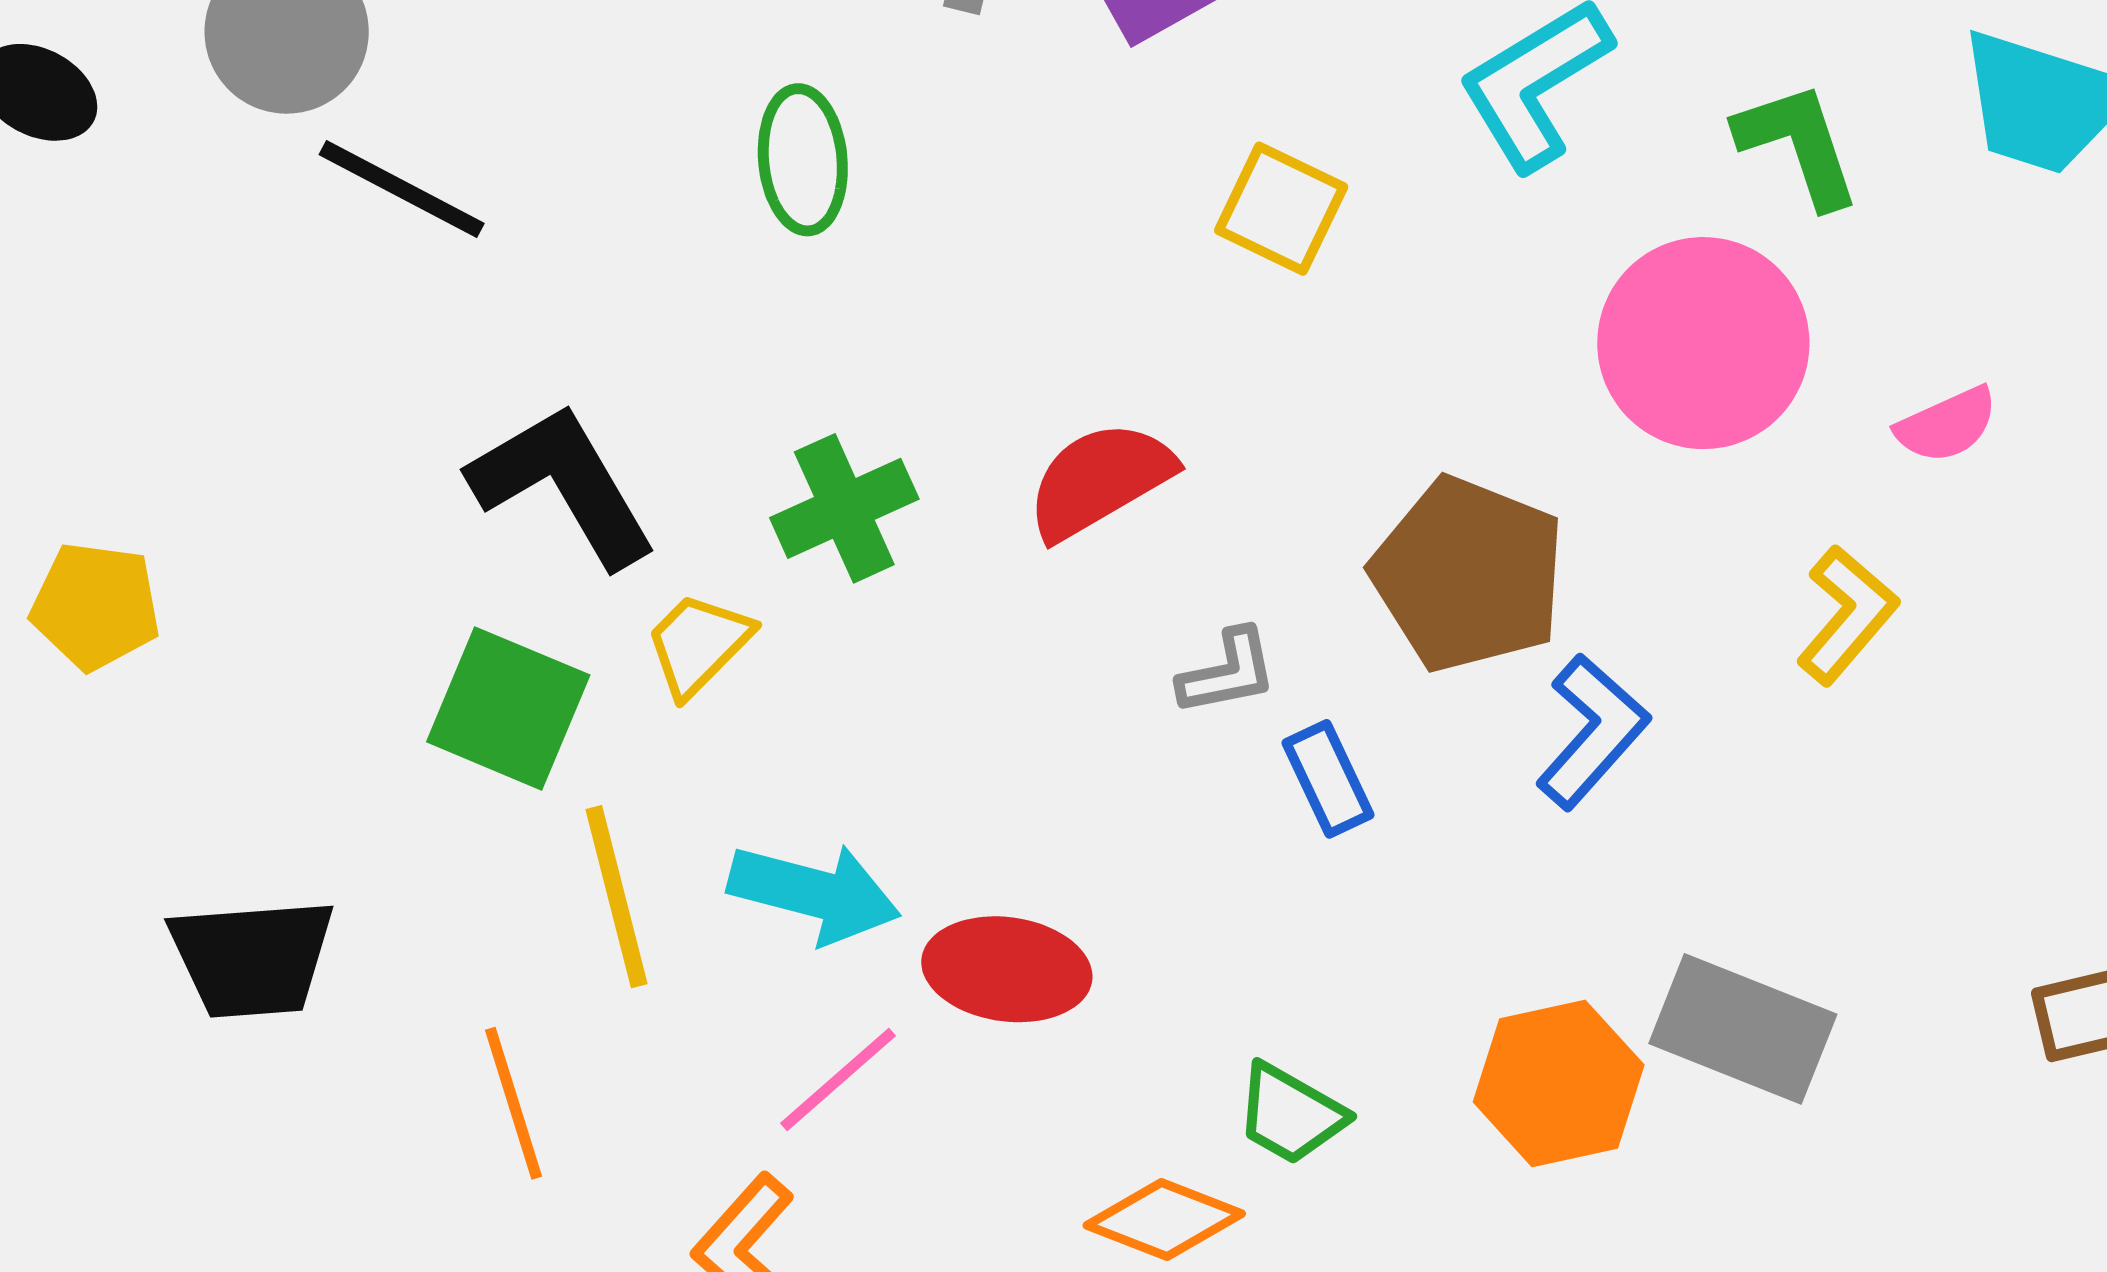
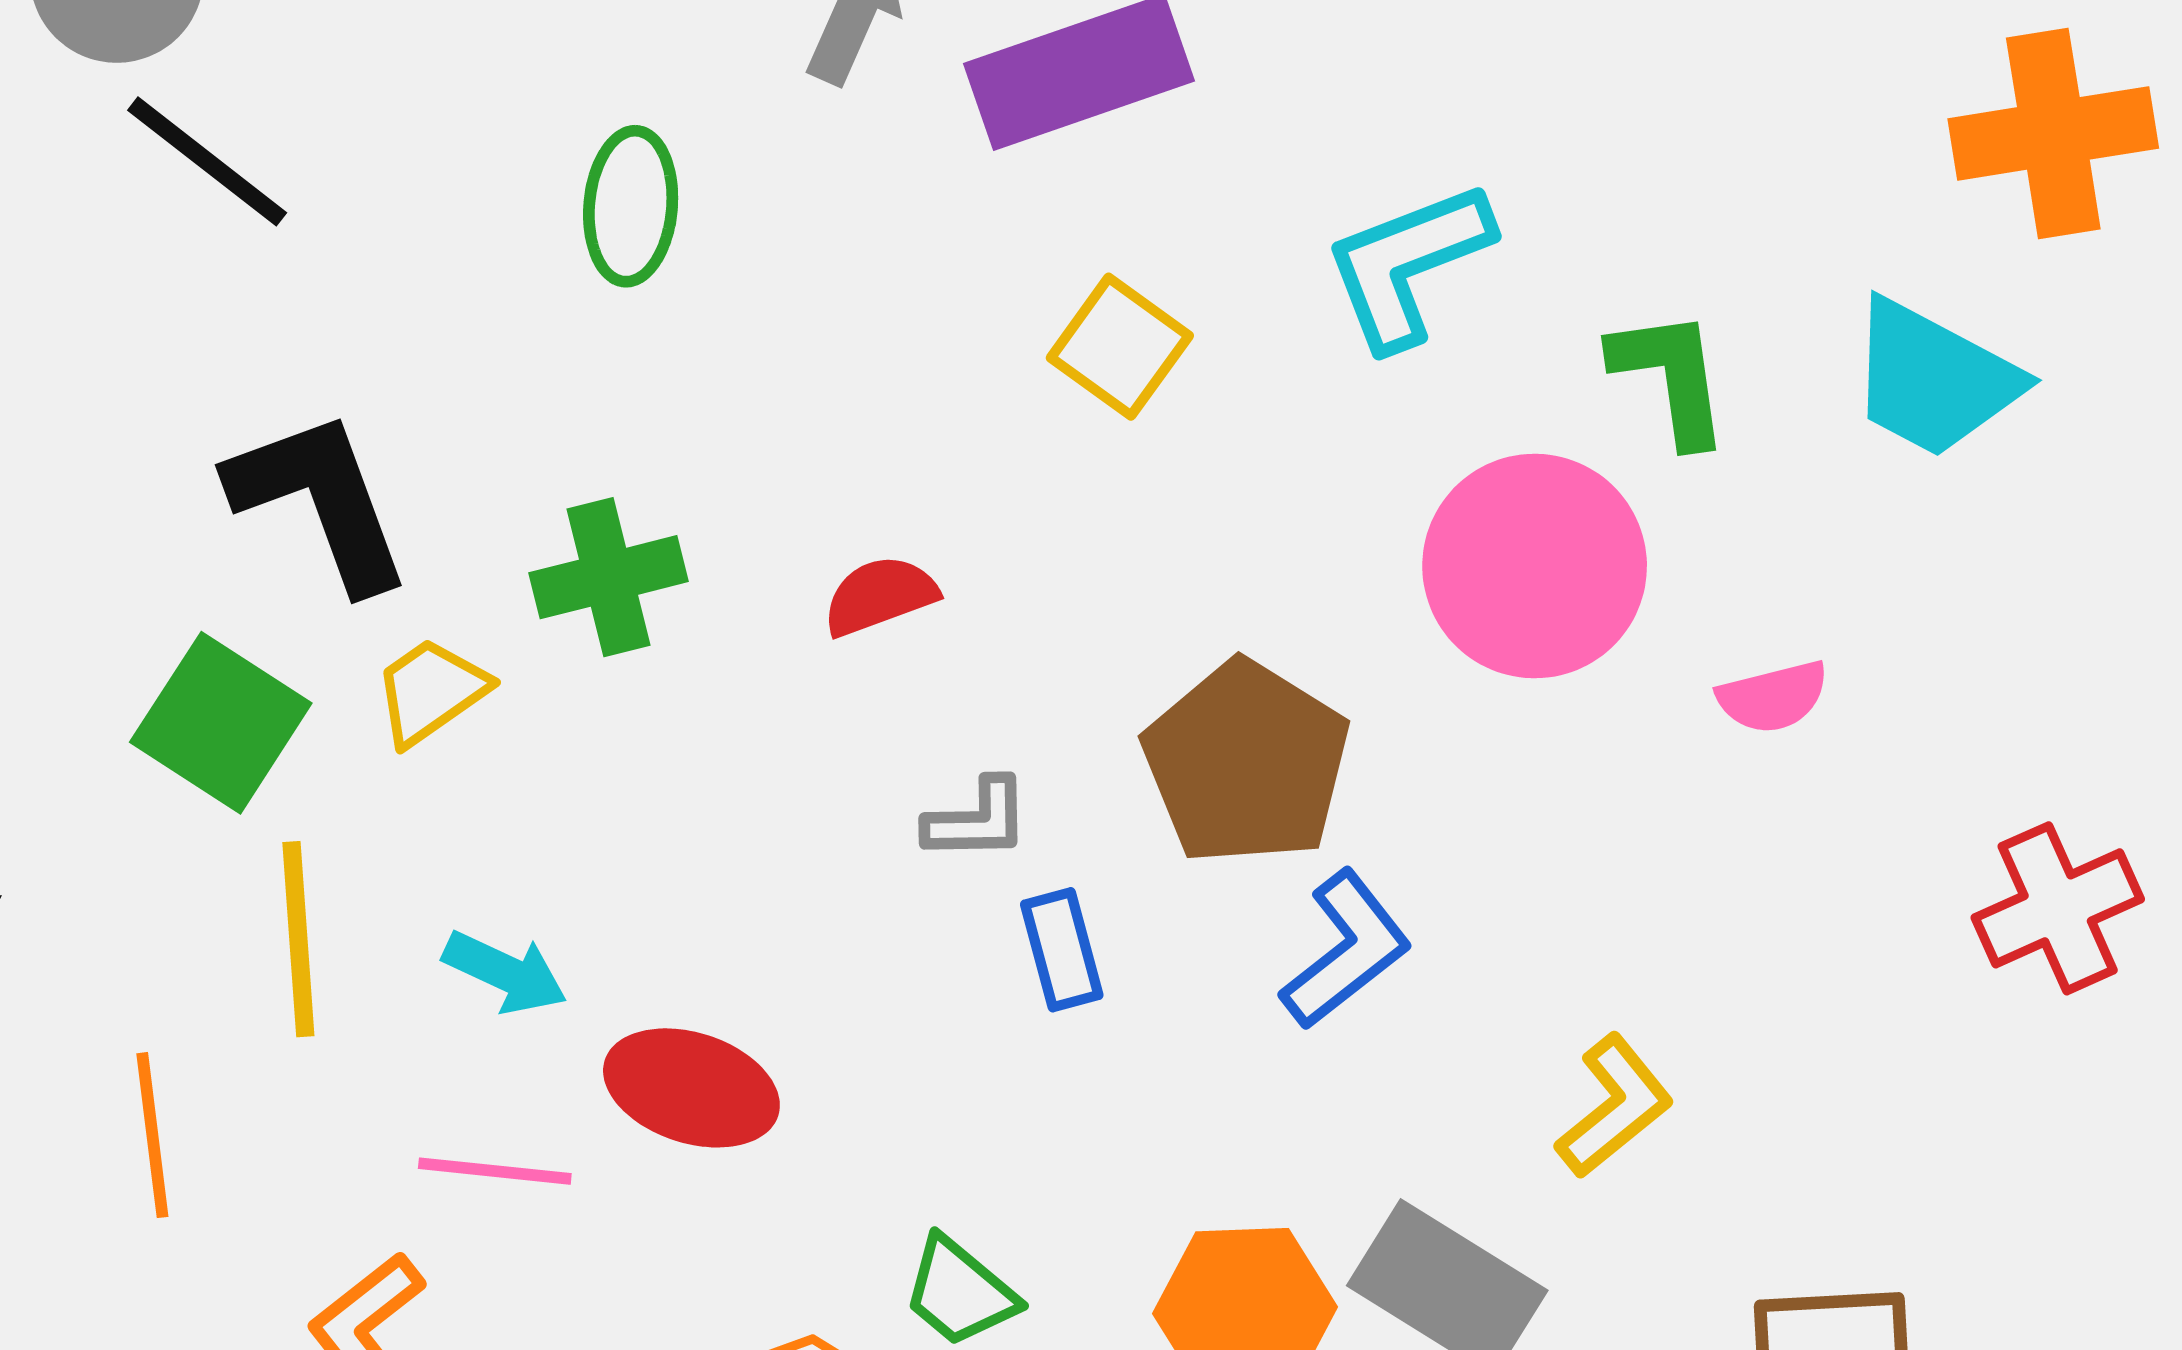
red semicircle: (1100, 480) -> (880, 596), size x0.7
yellow L-shape: (1847, 615) -> (1614, 1106), moved
cyan arrow: (814, 893) -> (505, 972), size x0.7
pink line: (838, 1079) -> (495, 1171), turned 37

